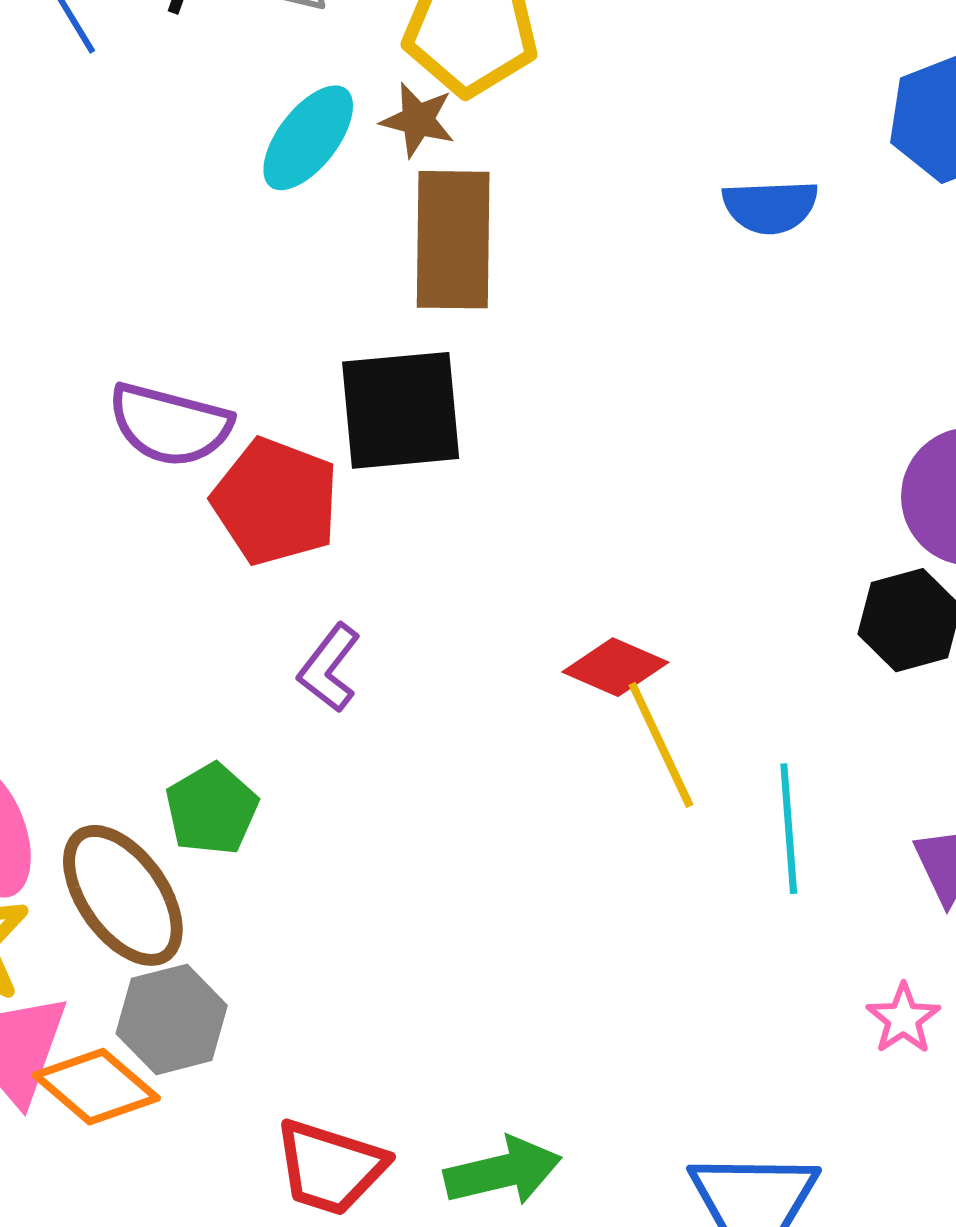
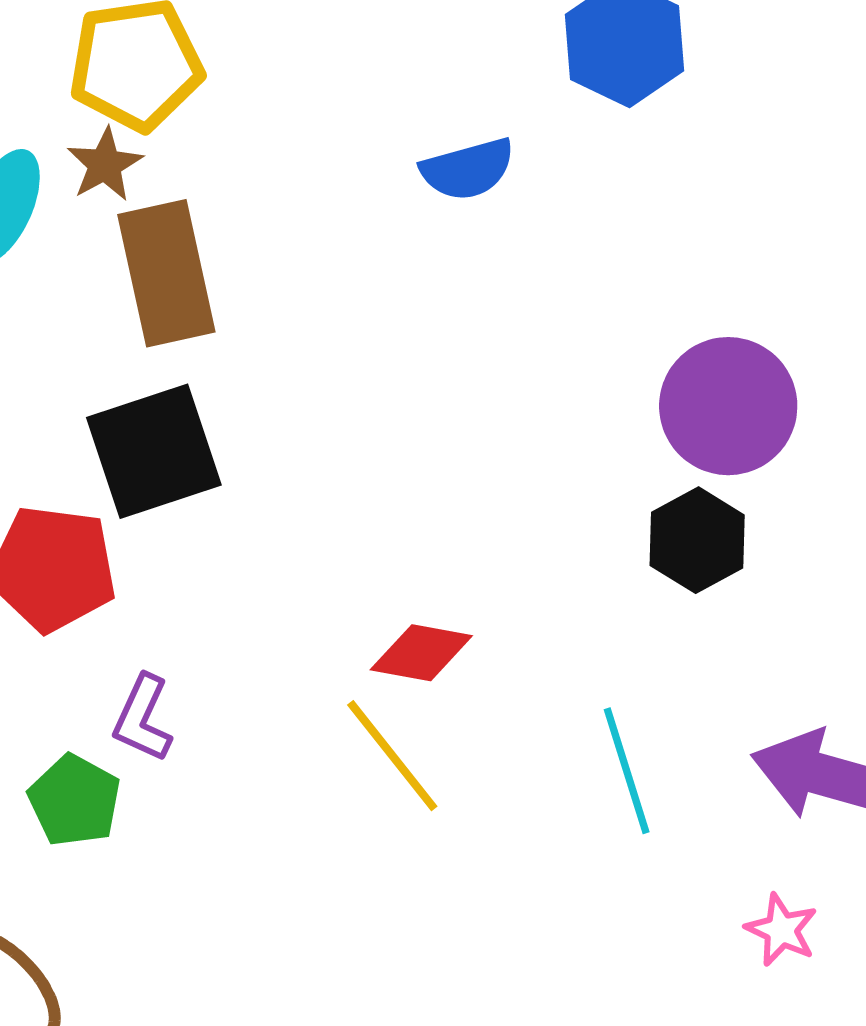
brown star: (418, 120) -> (105, 165), turned -30
yellow line: (661, 745) -> (392, 756), moved
green pentagon: (212, 809) -> (74, 801), moved

